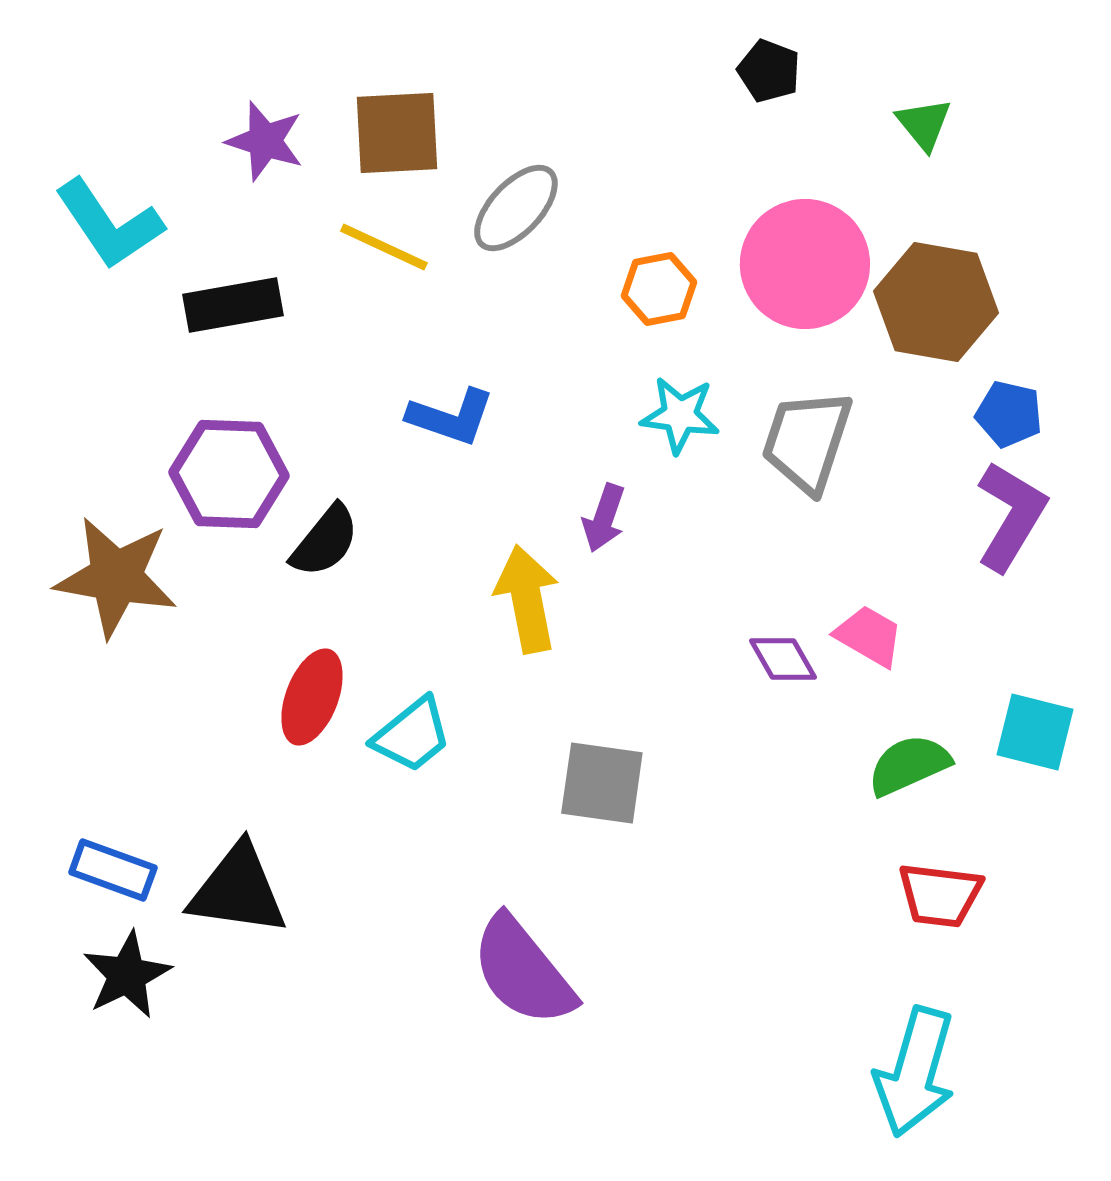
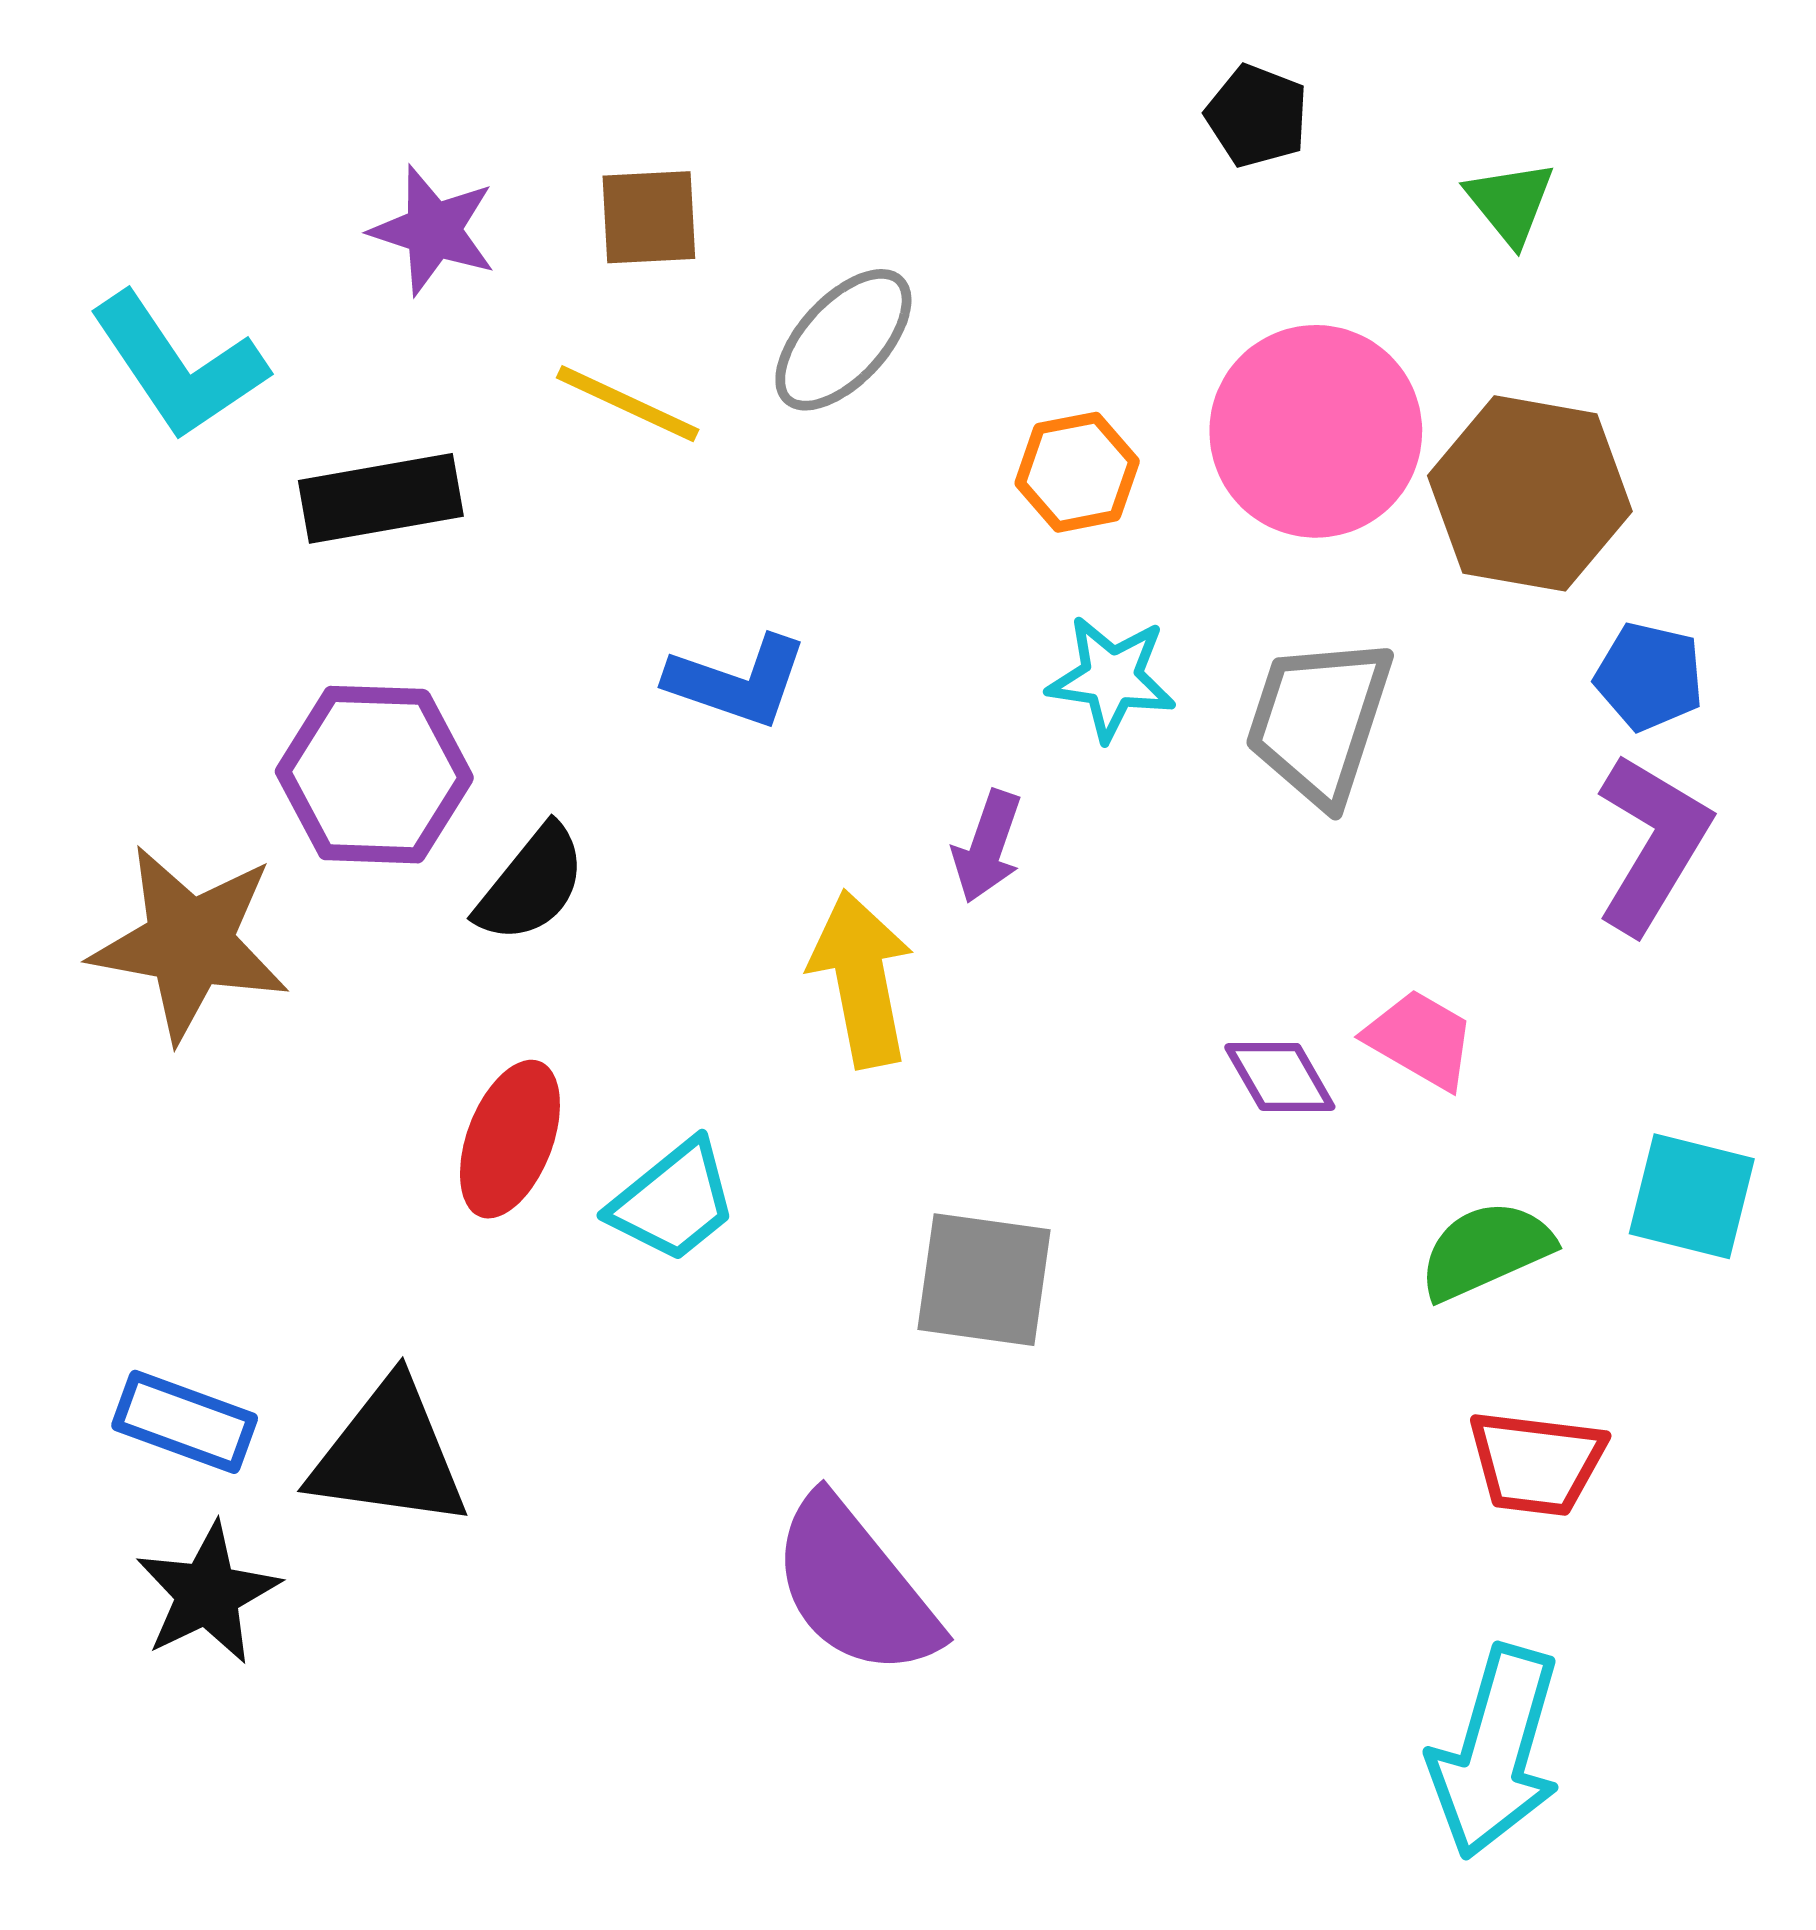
brown square: (397, 133) -> (649, 217), size x0.7

